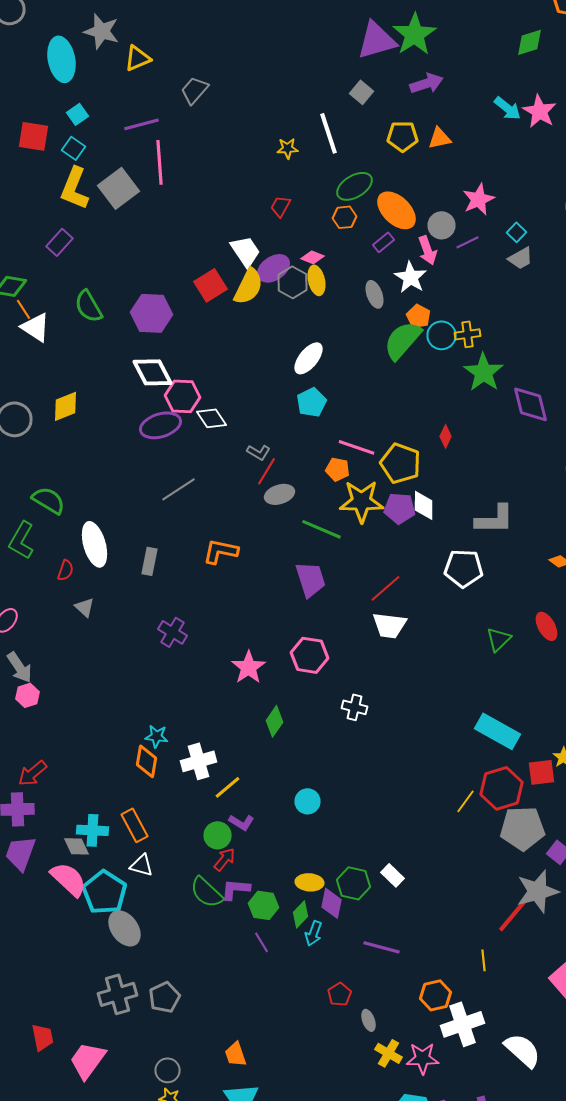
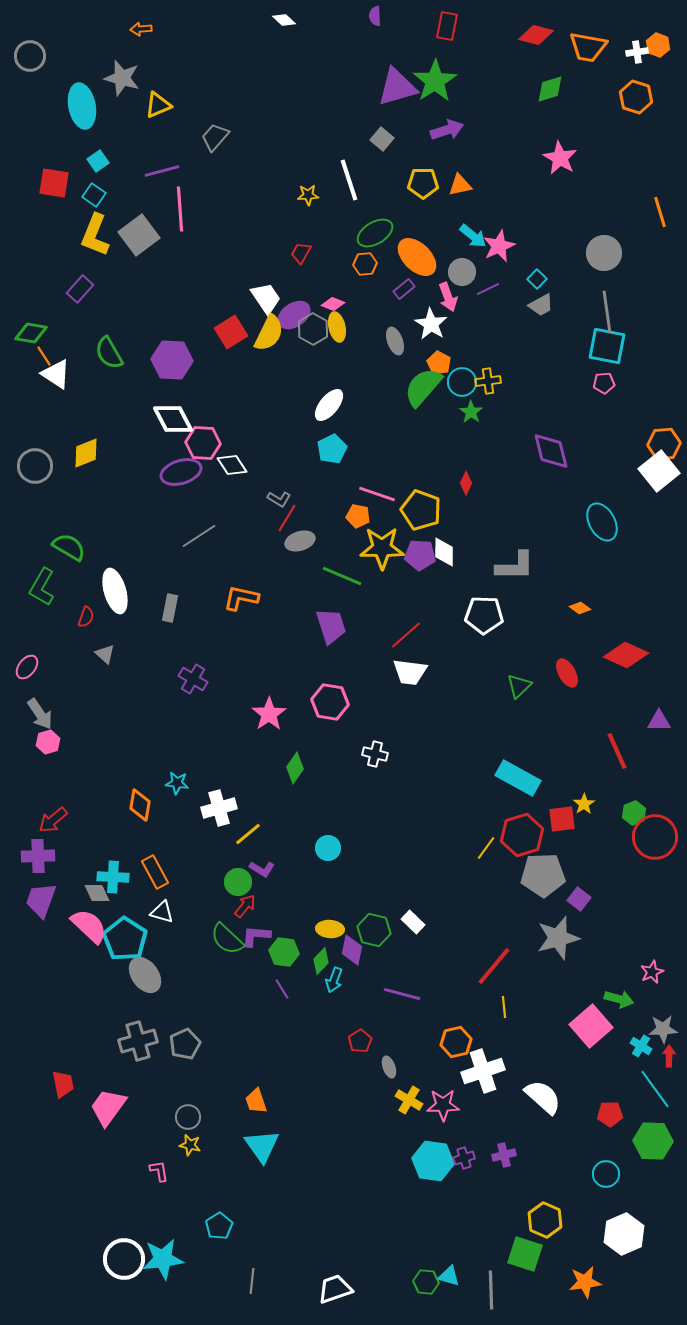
cyan arrow: (508, 108) -> (473, 236), moved
green star: (484, 372) -> (471, 412), moved, size x0.6
orange diamond: (146, 761) -> (140, 805), moved
red line: (514, 913) -> (494, 966), moved

